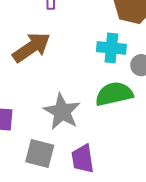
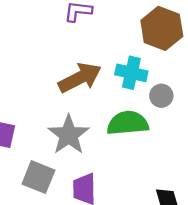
brown arrow: (31, 47) -> (80, 78), moved

